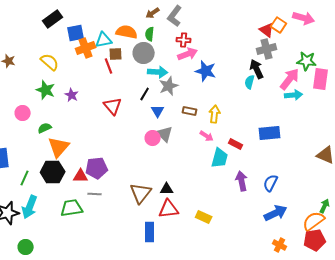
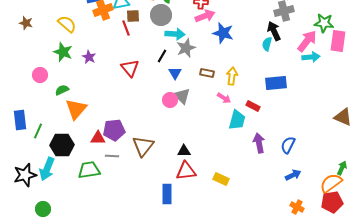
blue rectangle: (270, 133) -> (276, 83), moved
black hexagon: (53, 172) -> (62, 145), moved
green line: (25, 178) -> (38, 131), moved
brown triangle: (141, 193) -> (143, 146), moved
blue arrow: (276, 213) -> (293, 175), size x0.7

